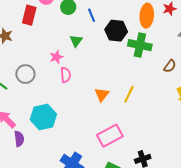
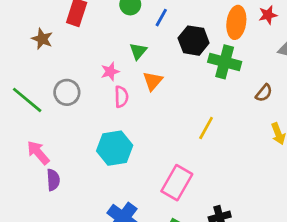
blue line: (92, 15) -> (161, 18), turned 48
orange triangle: (102, 95) -> (153, 81), moved
cyan hexagon: (43, 117) -> (115, 148), moved
pink rectangle: (110, 136) -> (177, 183), turned -35

